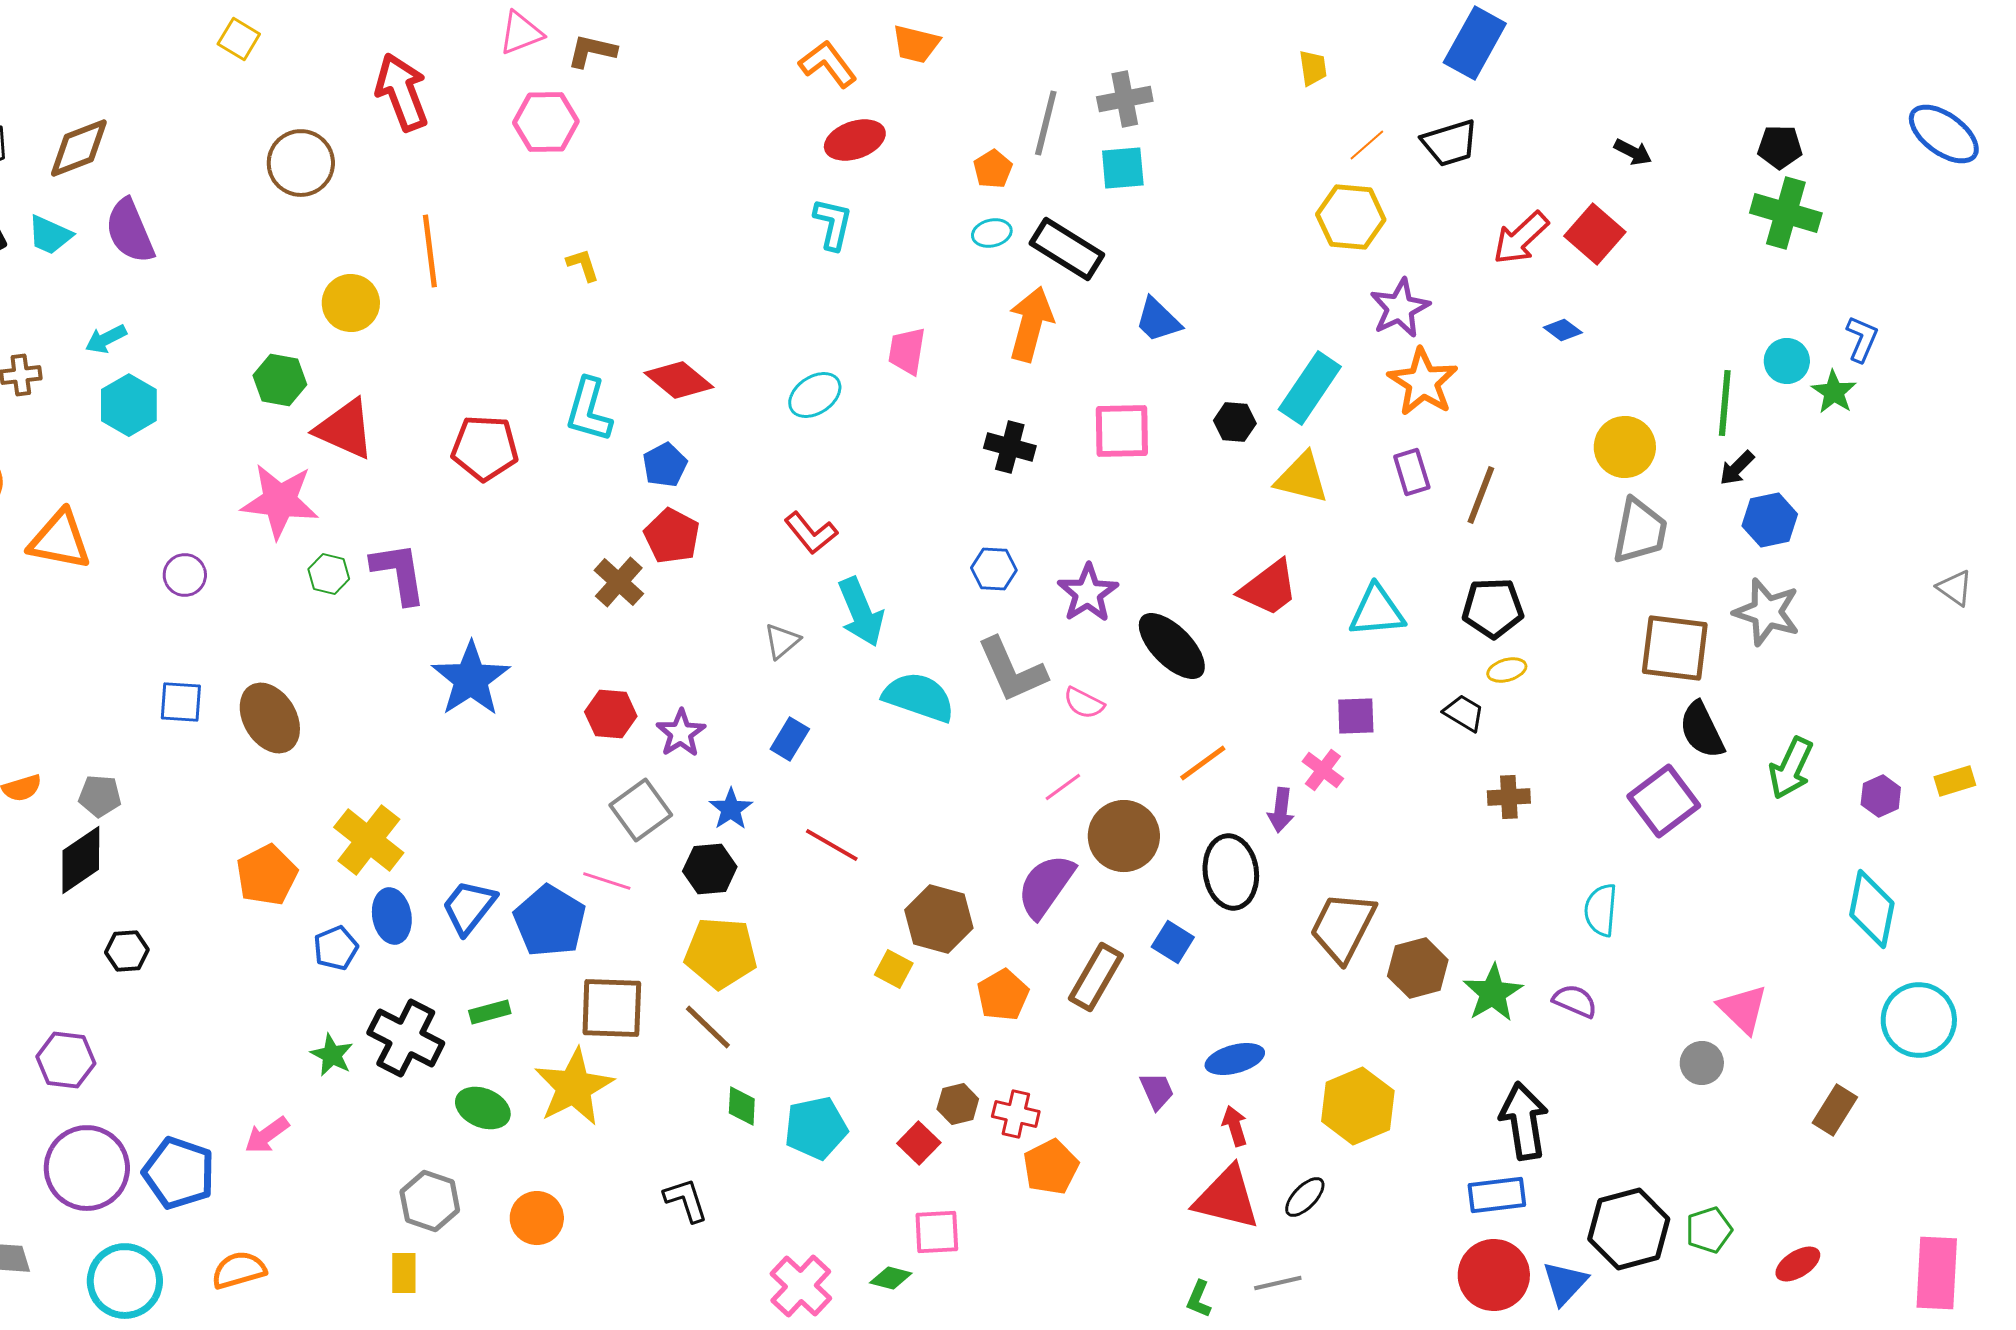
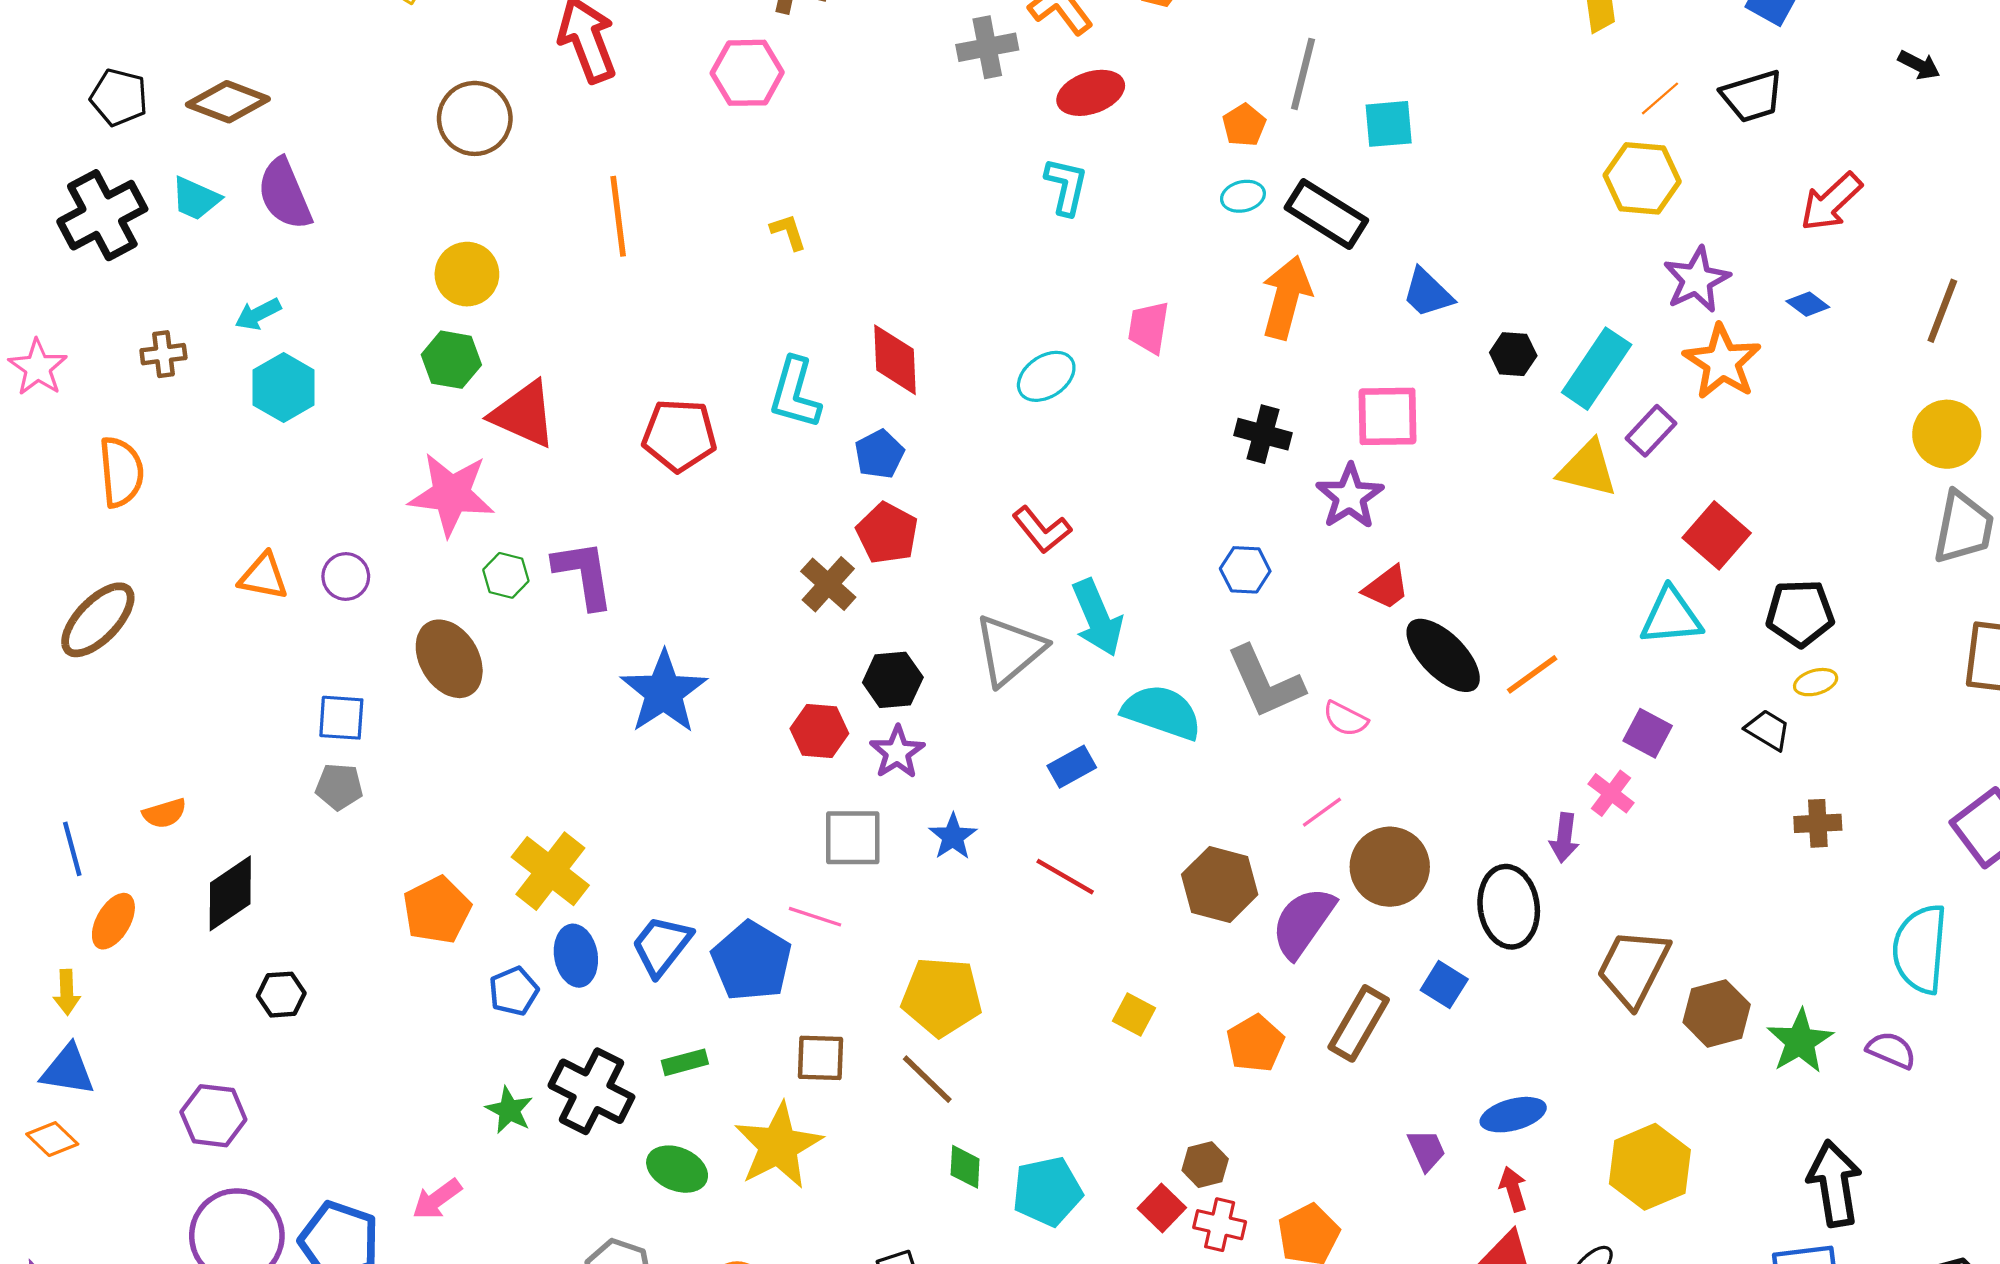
gray cross: (1125, 99) -> (987, 47), moved
brown diamond: (79, 148) -> (228, 102), turned 42
black arrow: (1633, 152) -> (1919, 65), moved
red square: (1595, 234) -> (1717, 535), moved
yellow circle: (351, 303) -> (467, 274), moved
blue diamond: (1563, 330) -> (1808, 304), moved
red diamond: (679, 380) -> (895, 360), turned 48
black hexagon: (1235, 422) -> (1513, 354), moved
purple rectangle: (1412, 472) -> (1651, 431), moved, turned 60
brown line: (1481, 495) -> (1942, 311), moved
orange triangle: (60, 540) -> (263, 576), moved, size x0.7
red trapezoid: (1269, 588) -> (1386, 588), moved, size x0.7
purple star: (1088, 593) -> (1350, 496), moved
gray triangle: (782, 641) -> (1010, 650), size x1.8
purple square: (1356, 716) -> (1648, 733), turned 30
brown ellipse: (270, 718) -> (449, 659), moved
blue rectangle: (790, 739) -> (1072, 767), moved, turned 30
orange line: (1203, 763) -> (1532, 674), moved
gray pentagon: (100, 796) -> (339, 787), moved
gray square: (641, 810) -> (853, 838), turned 36
black hexagon: (710, 869) -> (893, 680), moved
cyan semicircle: (1601, 910) -> (1920, 949), size x1.5
brown hexagon: (939, 919) -> (1220, 884), moved
brown square: (612, 1008) -> (821, 1058), size x0.7
red cross: (1016, 1114) -> (1220, 1225), moved

